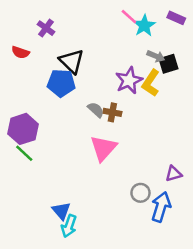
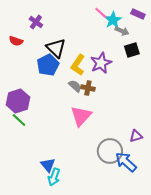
gray arrow: (156, 56) -> (122, 31), moved
blue pentagon: (61, 83) -> (48, 65), turned -30
yellow L-shape: (151, 83) -> (78, 65), moved
gray circle: (140, 193) -> (110, 151), size x1.6
blue arrow: (161, 207) -> (126, 162), turned -65

